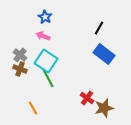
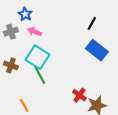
blue star: (45, 17) -> (25, 14), moved
gray cross: (20, 55) -> (11, 32), moved, turned 32

